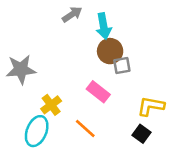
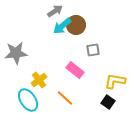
cyan arrow: (104, 26) -> (62, 26), moved, turned 60
brown circle: (110, 51) -> (76, 25), moved
cyan ellipse: (37, 131) -> (28, 100), turned -55

